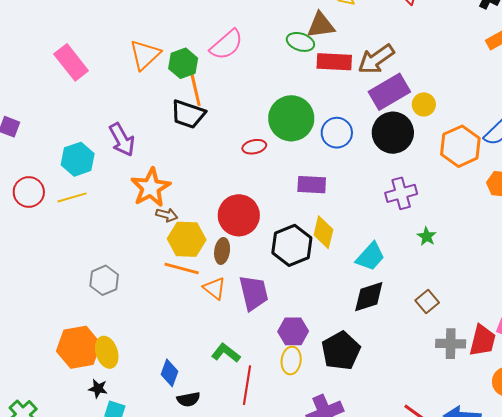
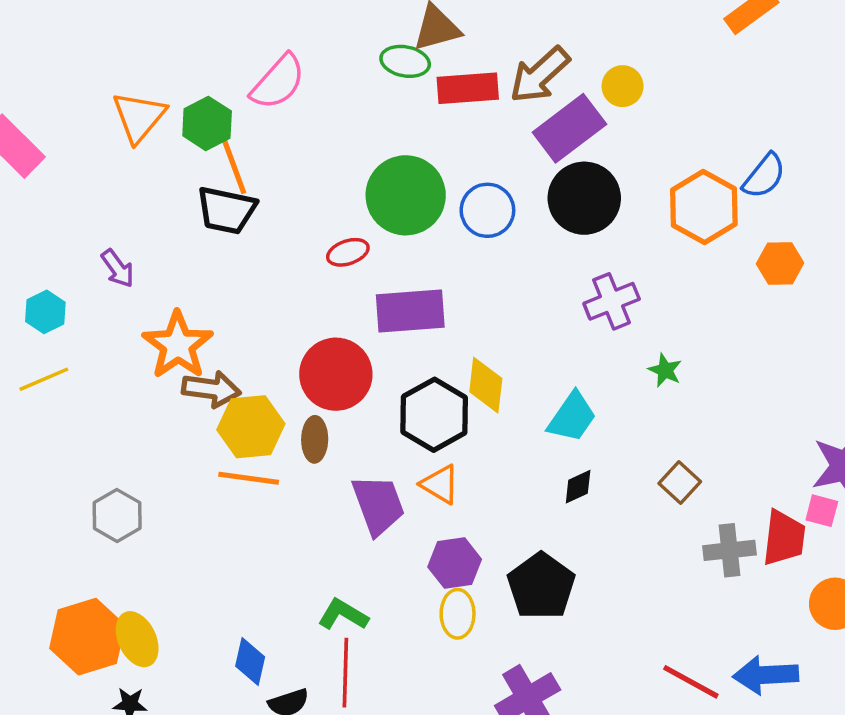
yellow circle: (424, 104) -> (623, 86), moved
purple arrow: (122, 140) -> (118, 268), size x0.7
cyan hexagon: (78, 159) -> (45, 312), size x0.7
purple rectangle: (312, 185) -> (410, 311), moved, size x1.4
brown arrow: (167, 215) -> (211, 389), size x1.5
orange triangle: (214, 288) -> (440, 484), moved
black diamond: (369, 297) -> (578, 487), size x0.6
red line: (247, 385) -> (345, 673), moved

